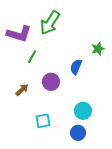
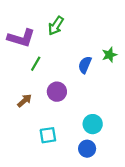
green arrow: (50, 23) -> (56, 26), size x0.7
blue semicircle: (76, 67) -> (85, 65), moved

